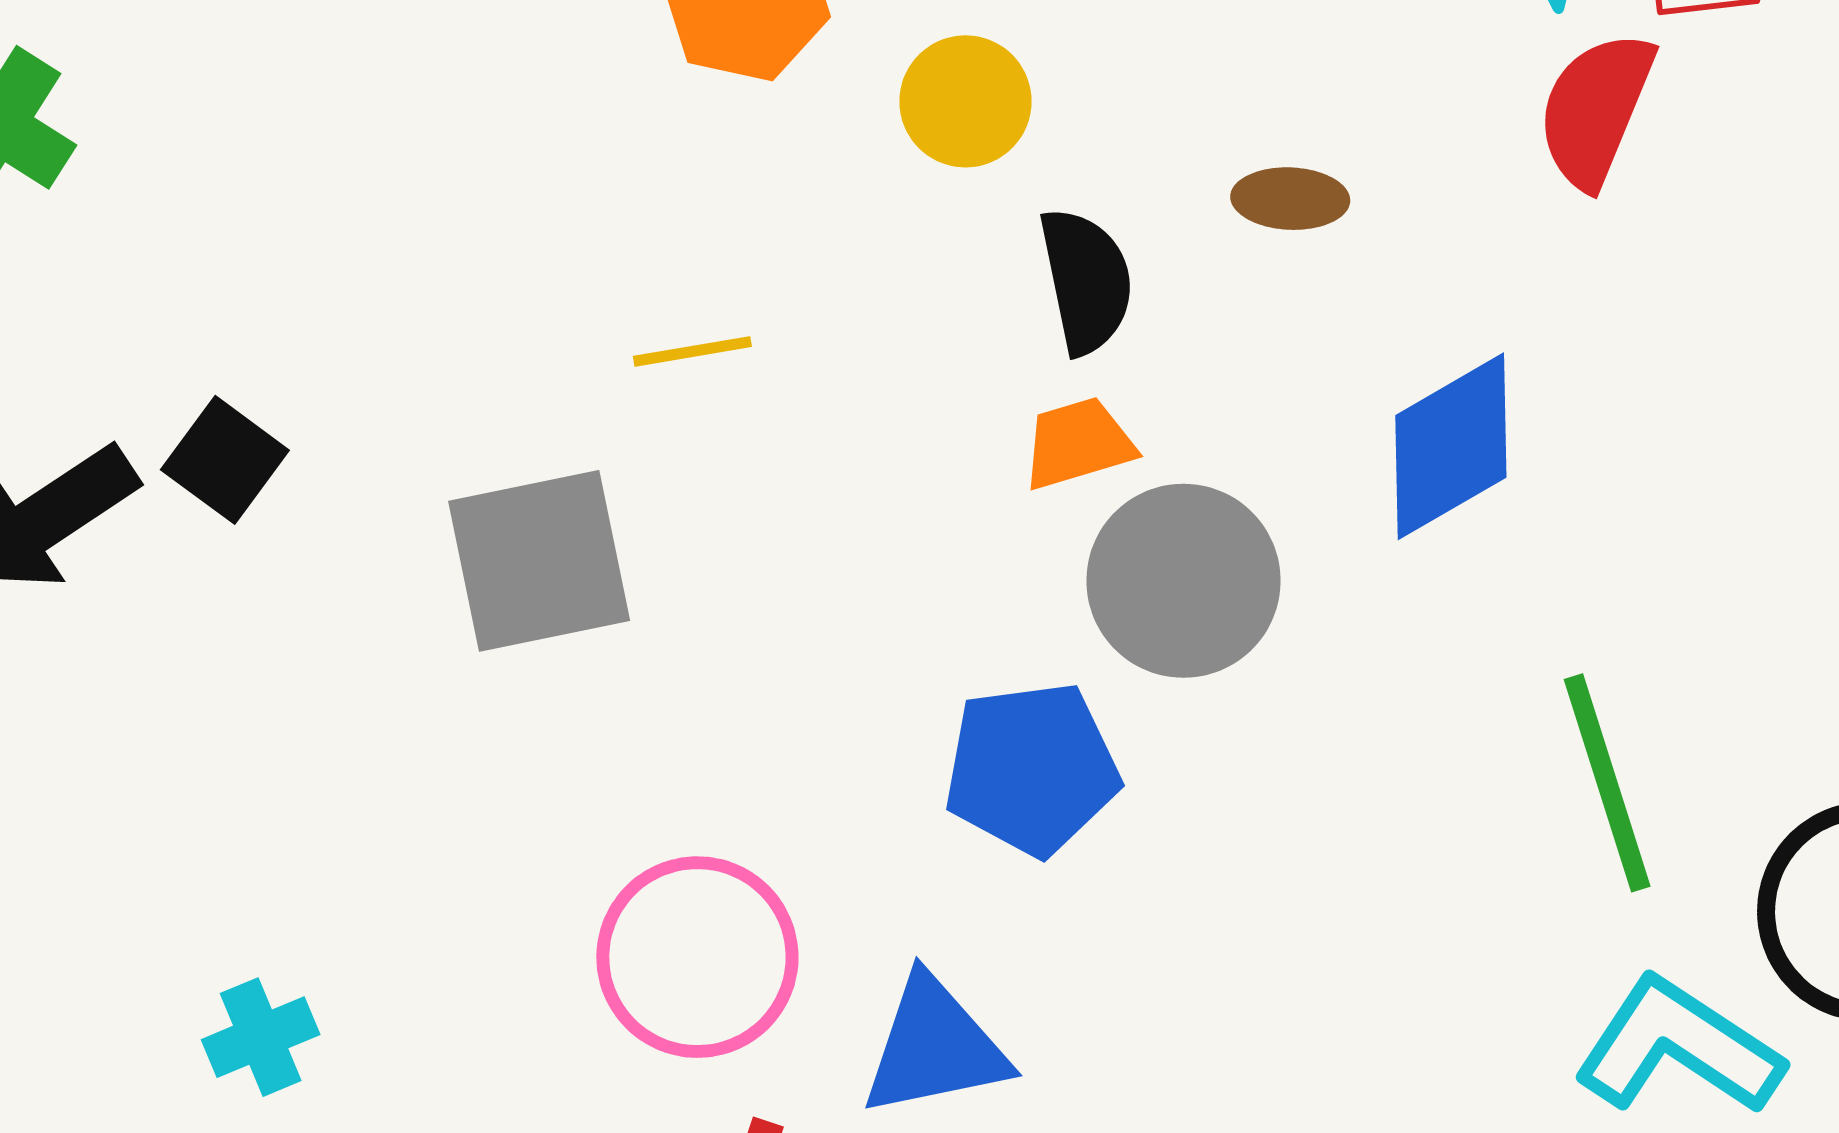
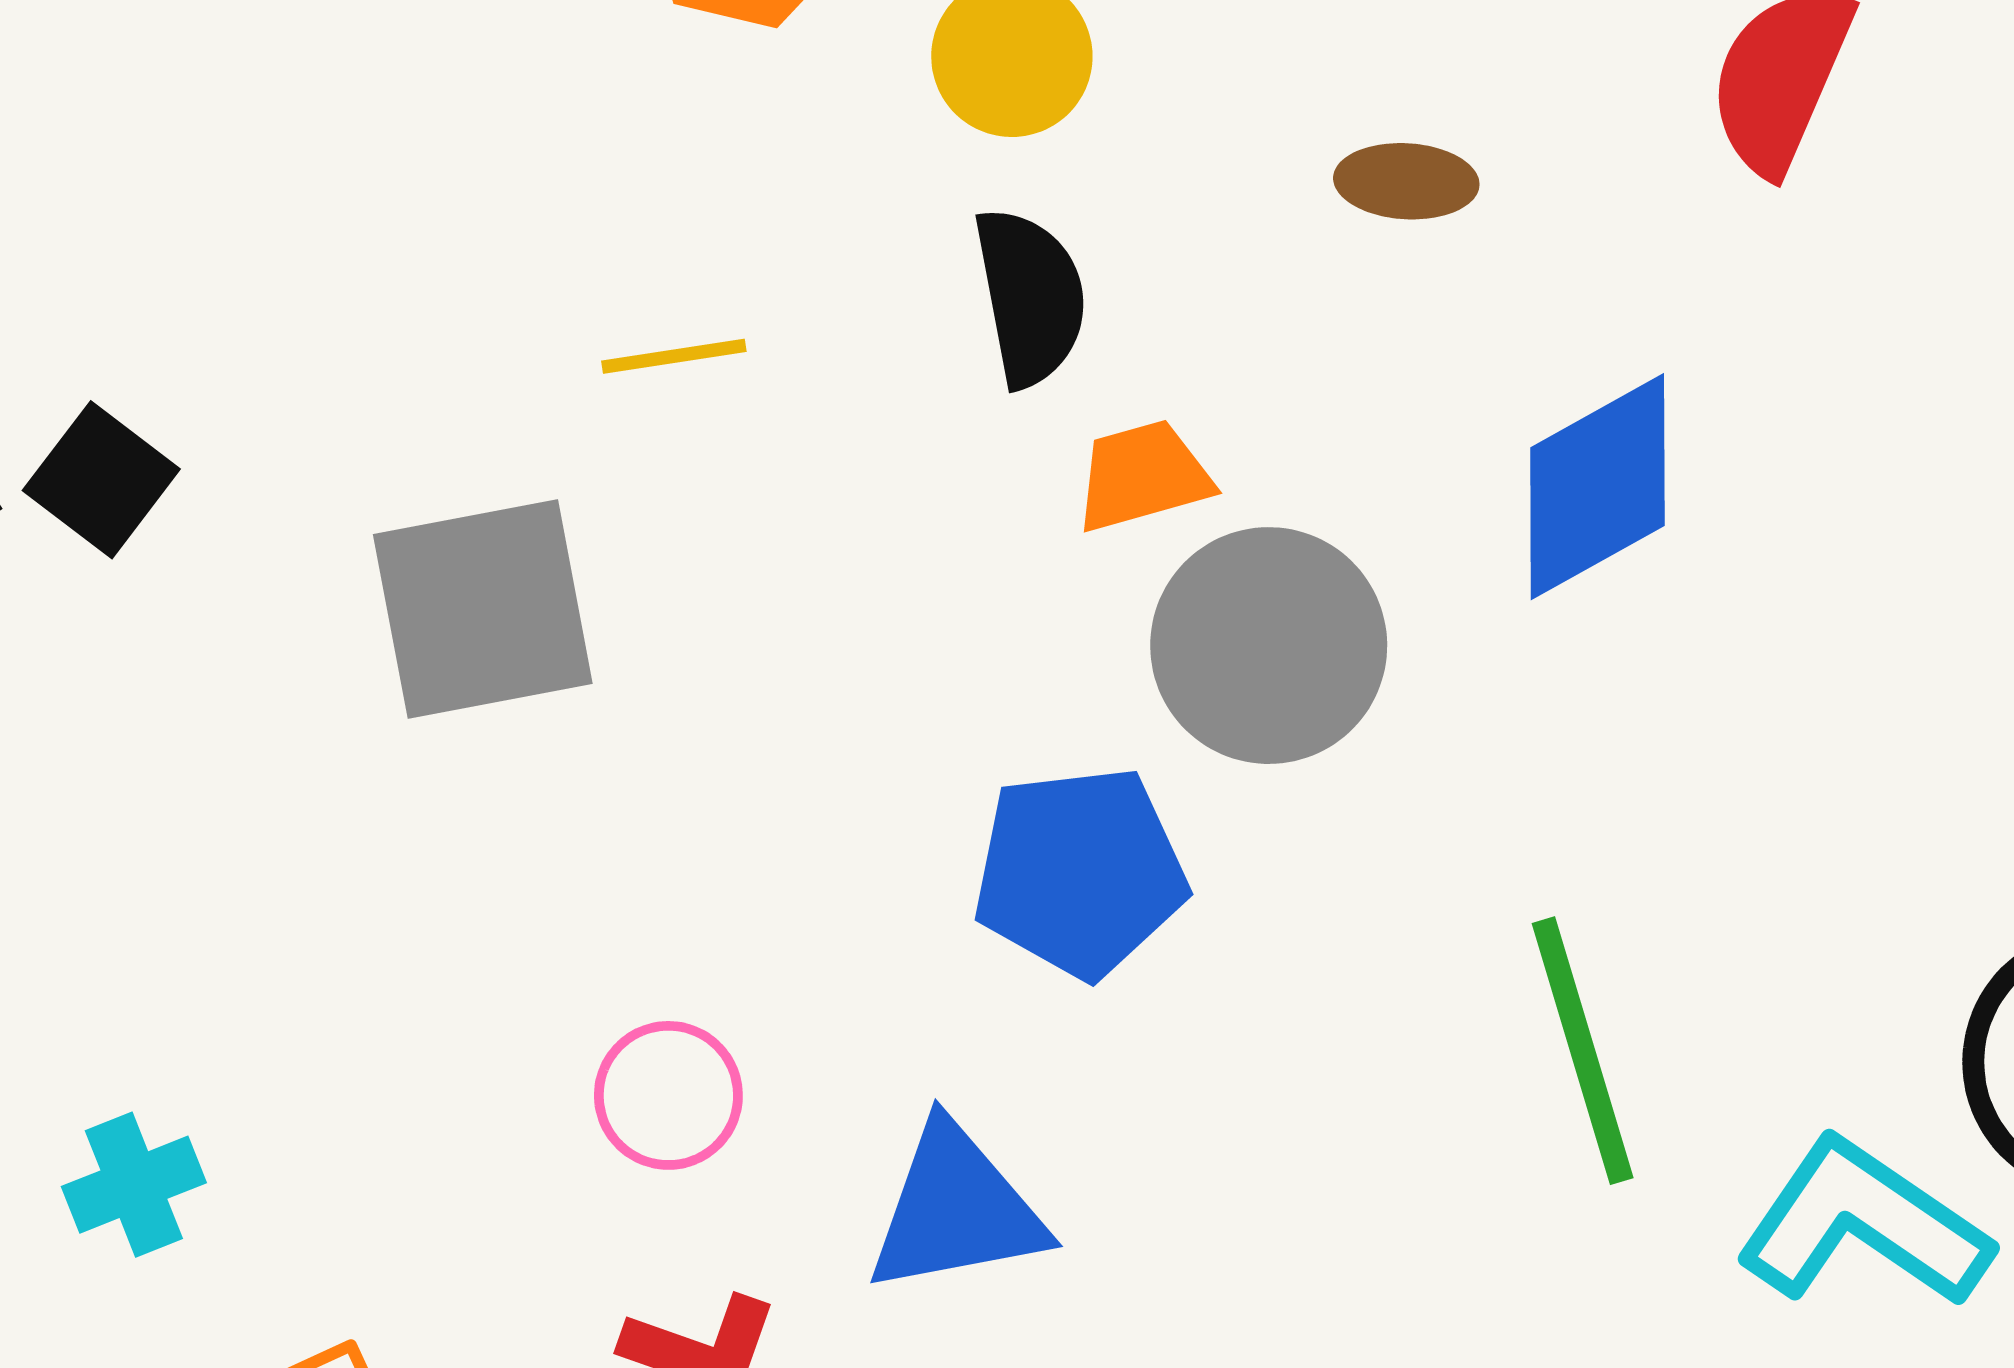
black semicircle: (1086, 281) -> (1030, 297), moved
green line: (1607, 783) -> (1583, 1051), moved
pink circle: (697, 957) -> (668, 1095), size x0.6

